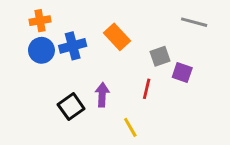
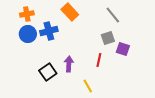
gray line: (194, 22) -> (113, 15), moved, turned 36
orange rectangle: (117, 37) -> (70, 12), moved

